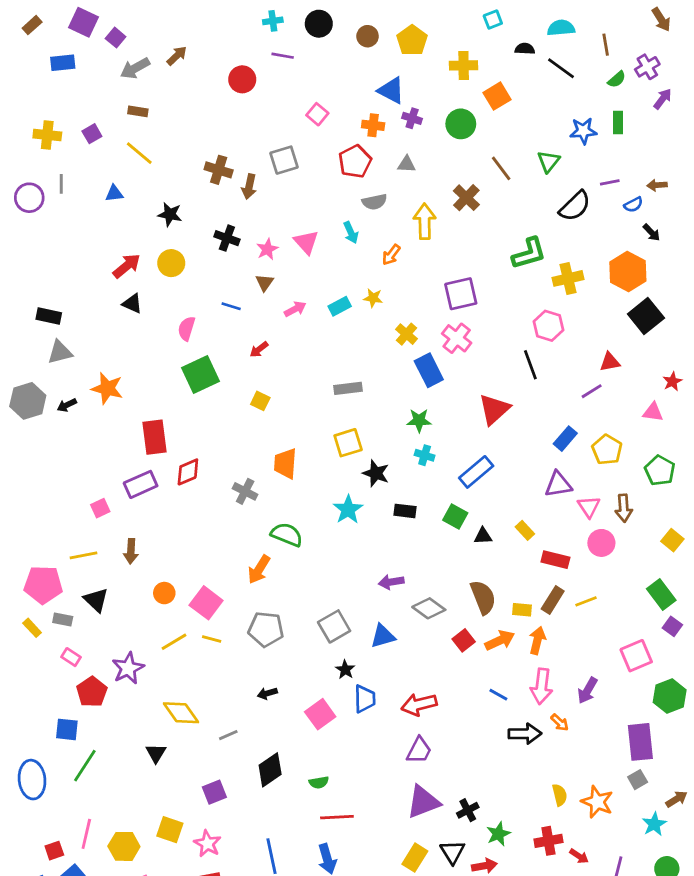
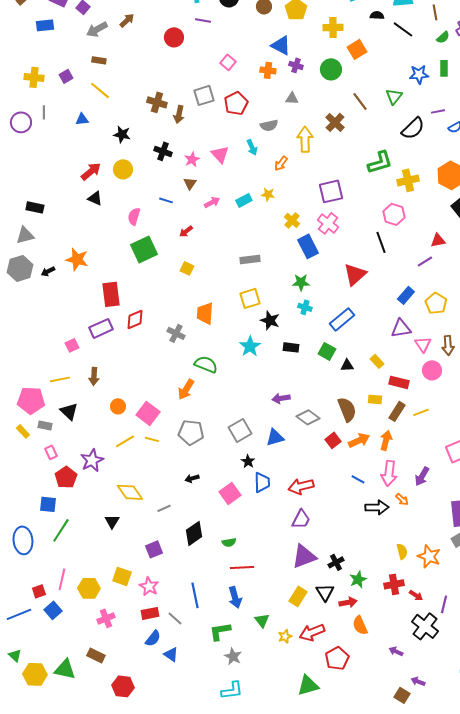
red pentagon: (355, 161) -> (236, 103), moved
gray triangle: (60, 352) -> (25, 235), moved
yellow rectangle: (522, 610) -> (375, 399), moved
pink rectangle: (71, 657) -> (51, 452), turned 32

